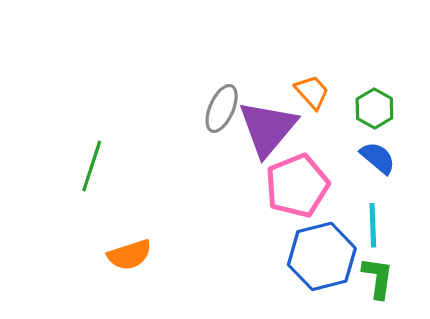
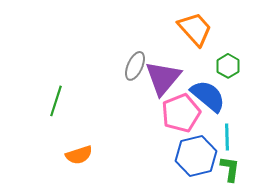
orange trapezoid: (312, 92) -> (195, 29), moved, size x1.6
blue semicircle: (378, 158) -> (208, 96), moved, size x1.6

